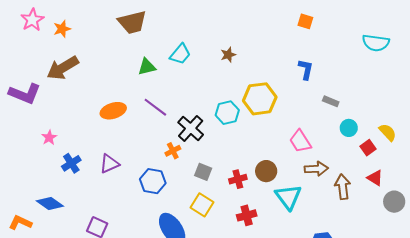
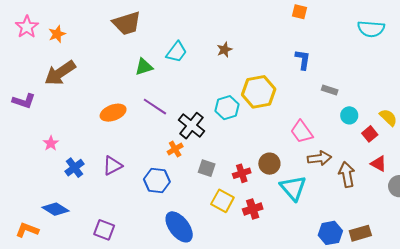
purple L-shape: (25, 94) -> (24, 101), size x0.7
yellow square: (202, 205) -> (222, 201), moved

